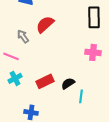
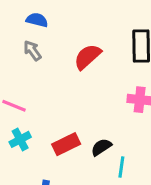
red semicircle: (45, 24) -> (88, 57), moved
gray arrow: (23, 36) -> (32, 51), moved

